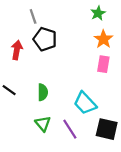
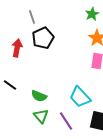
black pentagon: (45, 39) -> (43, 38), turned 30
green semicircle: (43, 92) -> (39, 96), moved, turned 112

